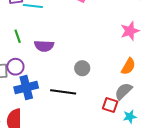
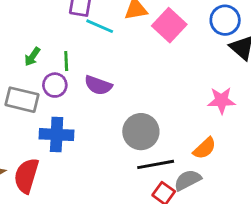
purple circle: (15, 67) -> (55, 85), moved
gray circle: (82, 68) -> (141, 132), size x1.6
black line: (63, 92) -> (156, 164), moved, turned -35

